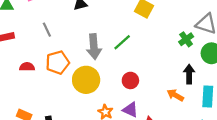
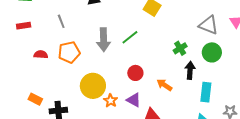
green cross: (186, 39) -> (180, 48), moved
yellow circle: (86, 80) -> (93, 86), moved
orange arrow: (175, 95) -> (164, 85), moved

